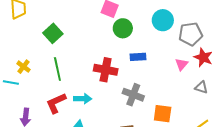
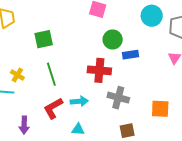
green circle: (123, 28) -> (113, 40), moved
green square: (53, 33) -> (44, 39), turned 36
gray cross: (133, 95) -> (118, 98), moved

